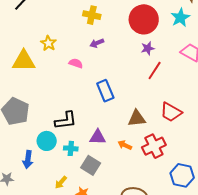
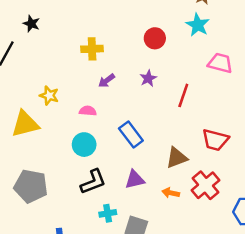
red circle: (144, 19) -> (155, 38), size x0.6
purple star: (148, 48) -> (148, 78), moved
purple triangle: (98, 137) -> (135, 180), moved
cyan circle: (47, 141) -> (84, 145), moved

